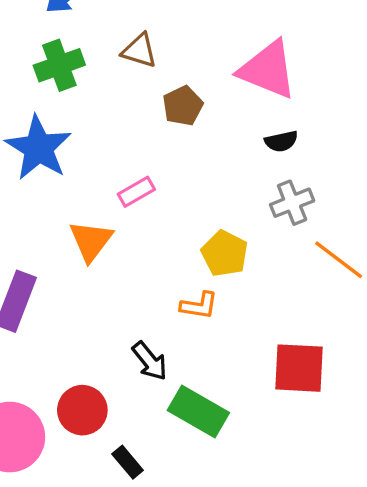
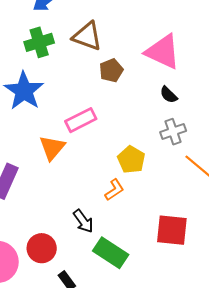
brown triangle: (139, 51) -> (87, 36), size x1.4
black semicircle: (281, 141) -> (169, 95), turned 54
pink rectangle: (136, 192) -> (81, 120), size x1.4
orange L-shape: (199, 306) -> (114, 190), turned -45

